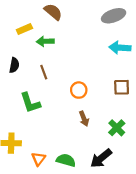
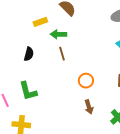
brown line: (44, 72) -> (62, 54), moved
green L-shape: (30, 103) -> (28, 91), moved

